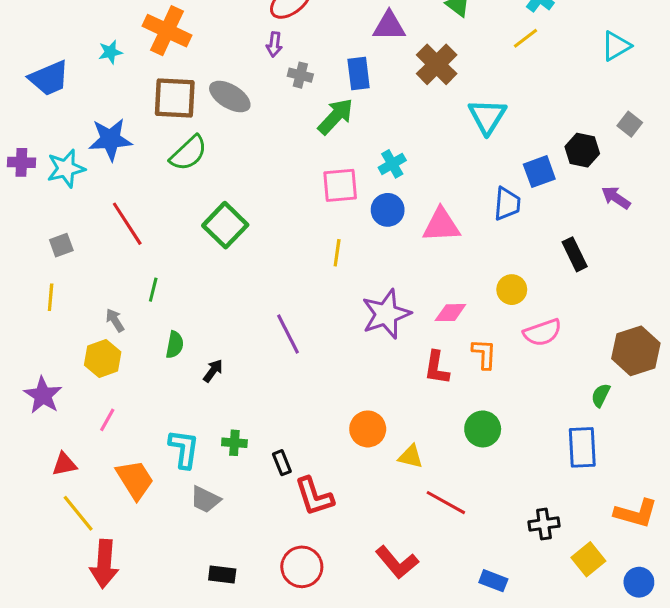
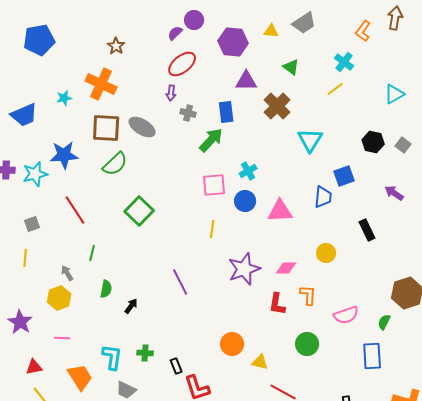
black hexagon: (582, 150) -> (373, 142), moved
pink semicircle: (542, 332) -> (346, 315), moved
pink line: (107, 420) -> (62, 338), turned 63

